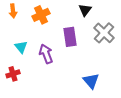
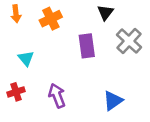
purple arrow: (46, 54) -> (57, 96), moved
blue triangle: (91, 81) -> (113, 101), turned 36

